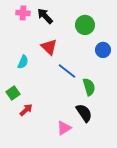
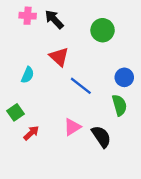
blue circle: (103, 50) -> (124, 77), moved
green semicircle: (89, 87) -> (119, 105), moved
pink triangle: (64, 128) -> (72, 127), moved

